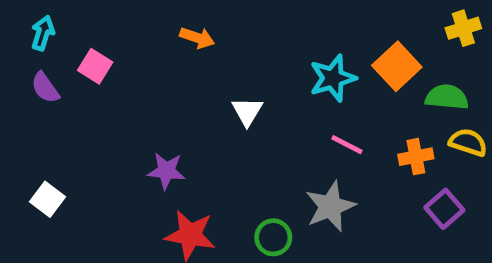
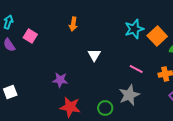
orange arrow: (197, 38) -> (73, 24), turned 80
cyan star: (333, 78) -> (134, 29), moved
white square: (48, 199) -> (10, 92), turned 32

